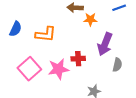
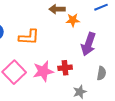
red cross: (78, 59) -> (65, 68), moved
gray semicircle: (117, 65) -> (102, 73), moved

